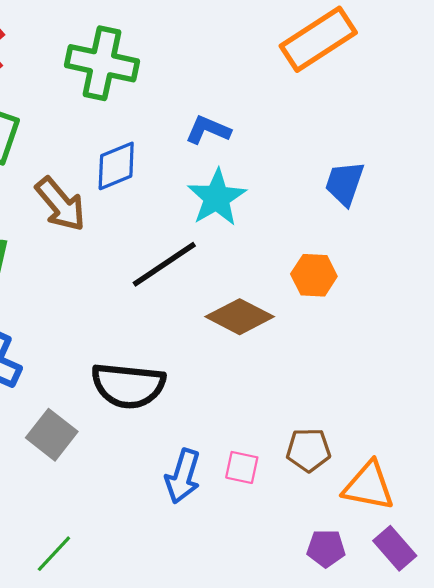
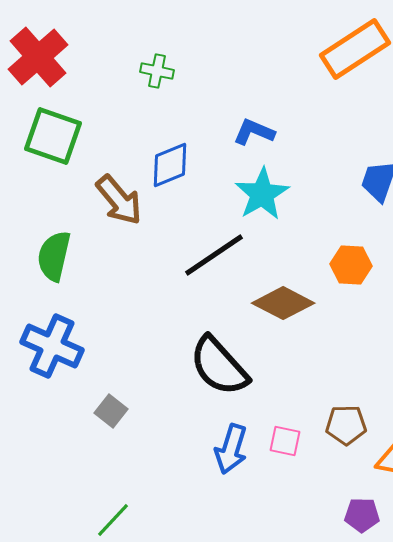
green cross: (102, 63) -> (157, 71), size x0.5
black semicircle: (128, 386) -> (219, 366), moved, turned 42
gray square: (52, 435) -> (111, 411), size x0.7

